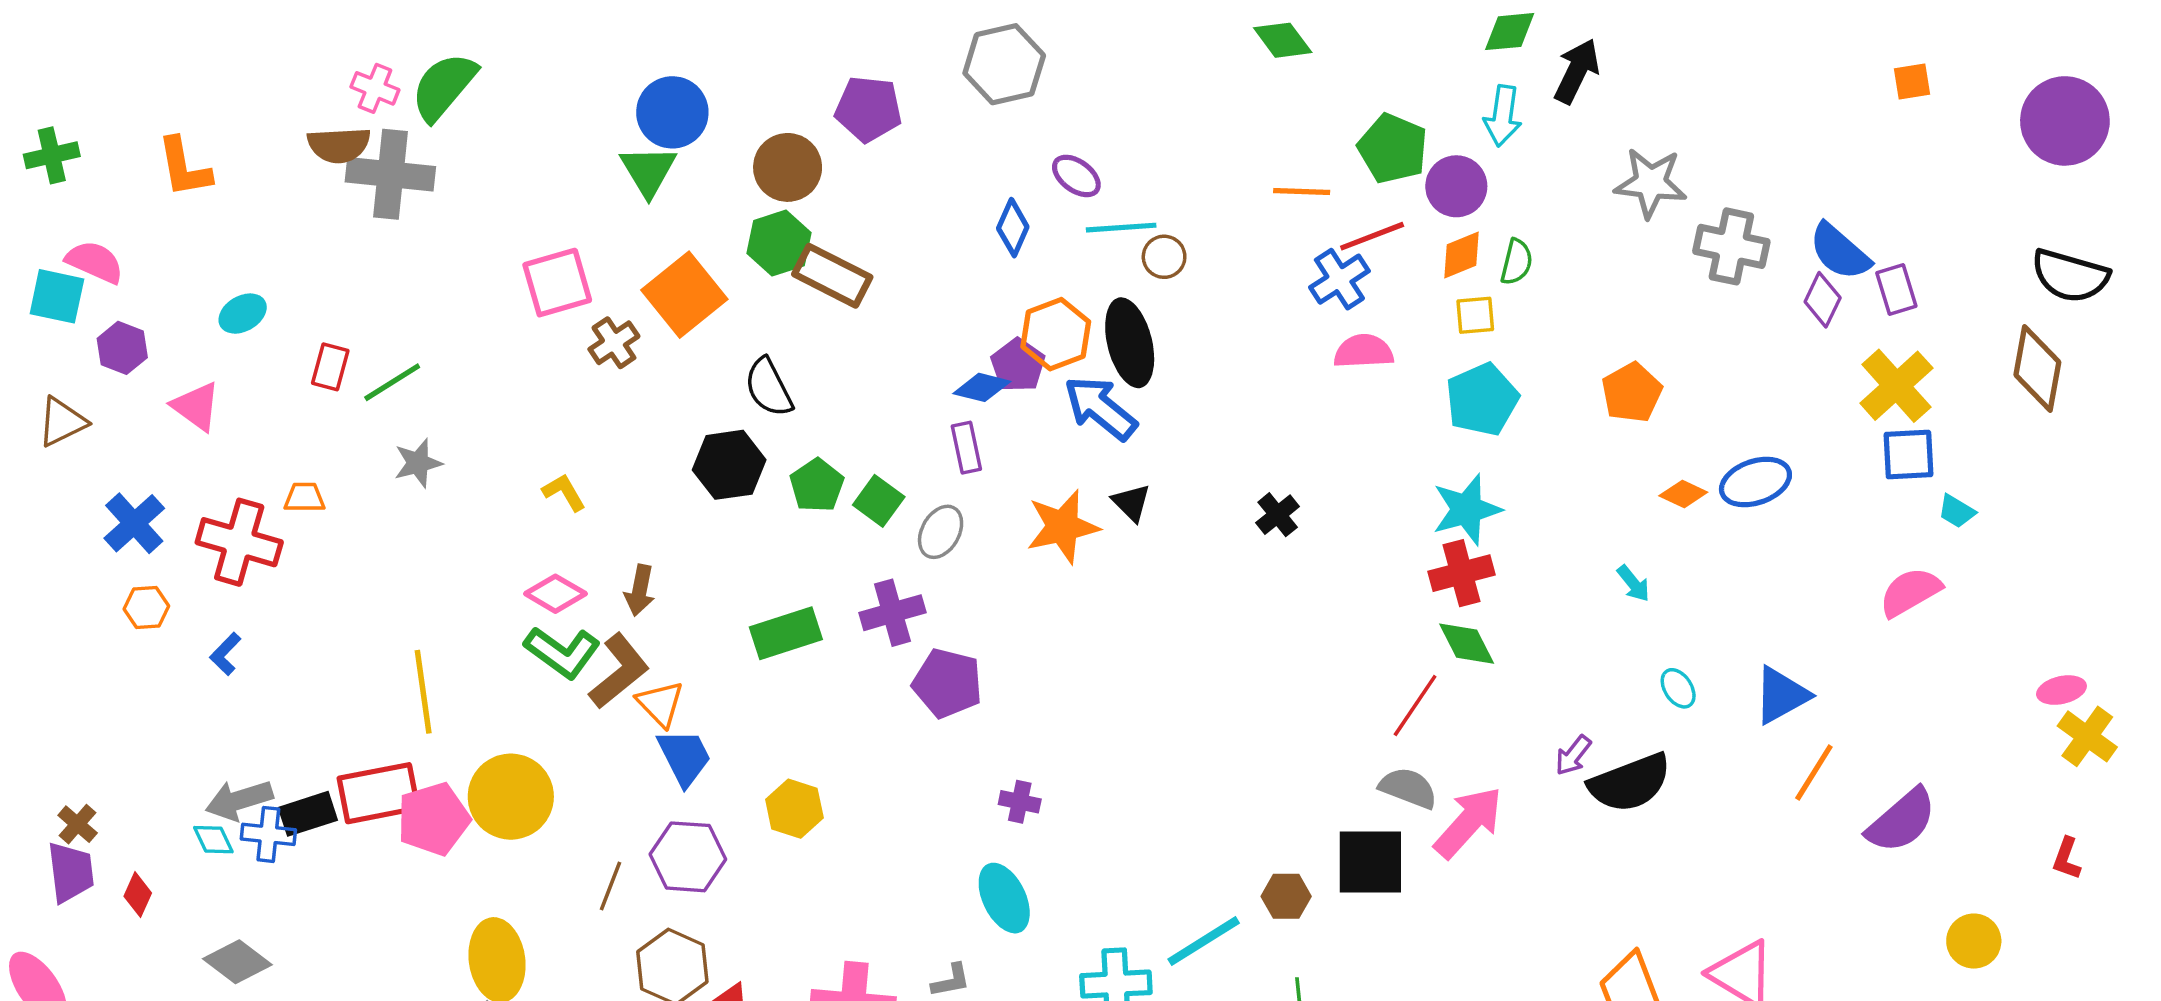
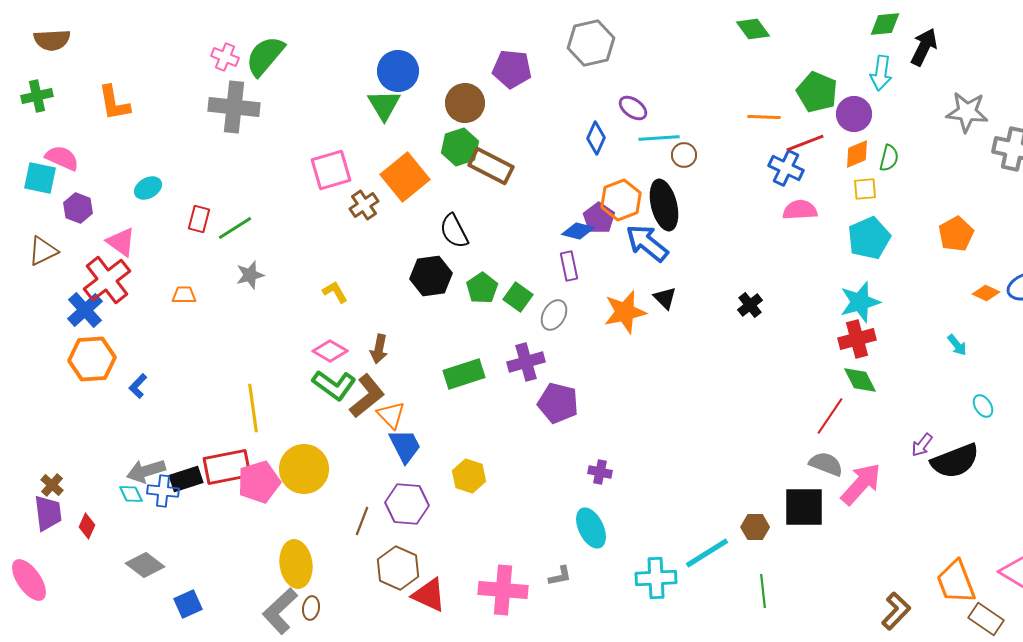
brown semicircle: (339, 145) -> (52, 40), moved
blue cross: (1339, 279) -> (786, 168), turned -32
red cross: (239, 542) -> (107, 280), moved, turned 36
orange hexagon: (146, 608) -> (92, 359), size x1.8

